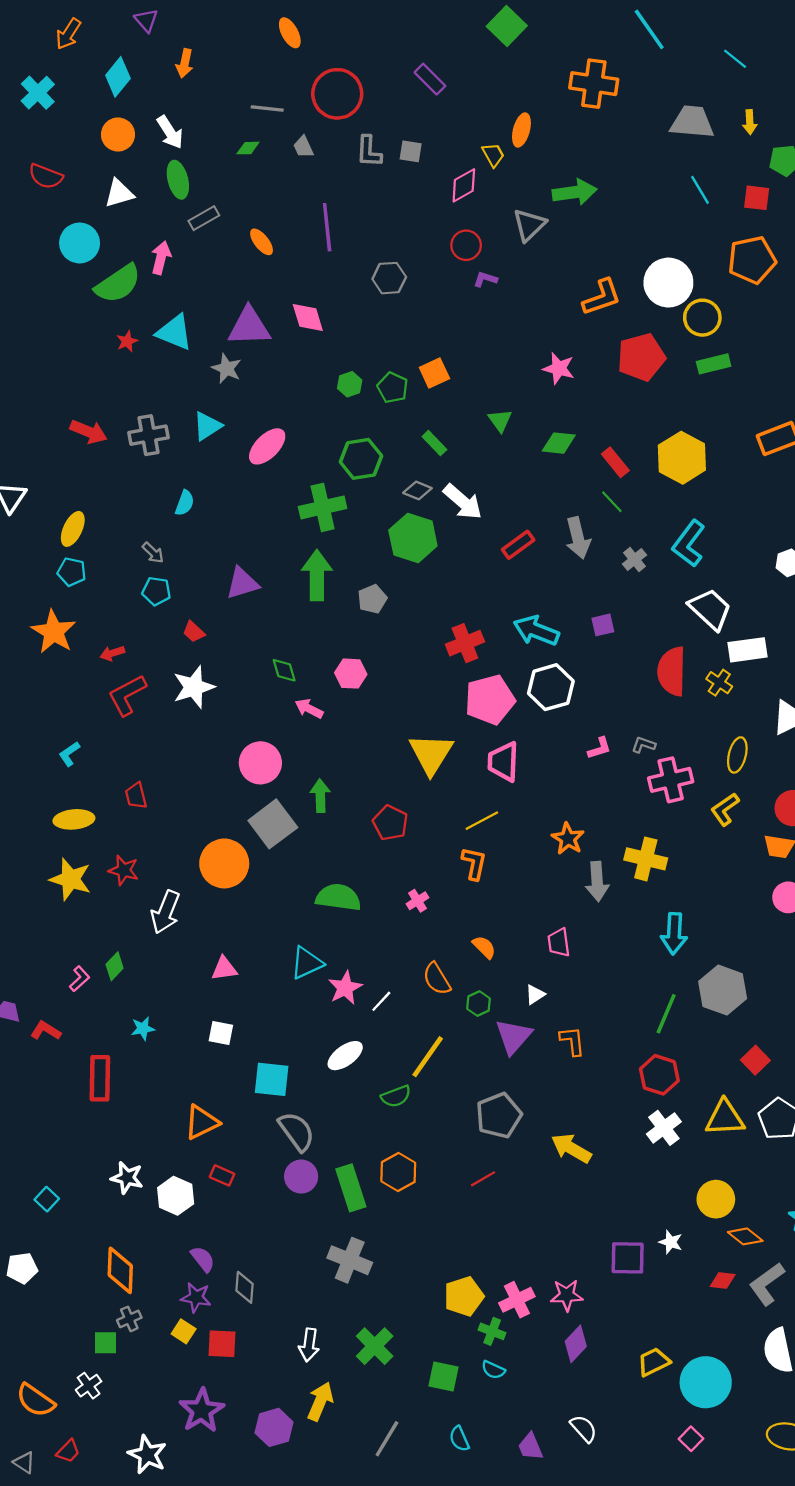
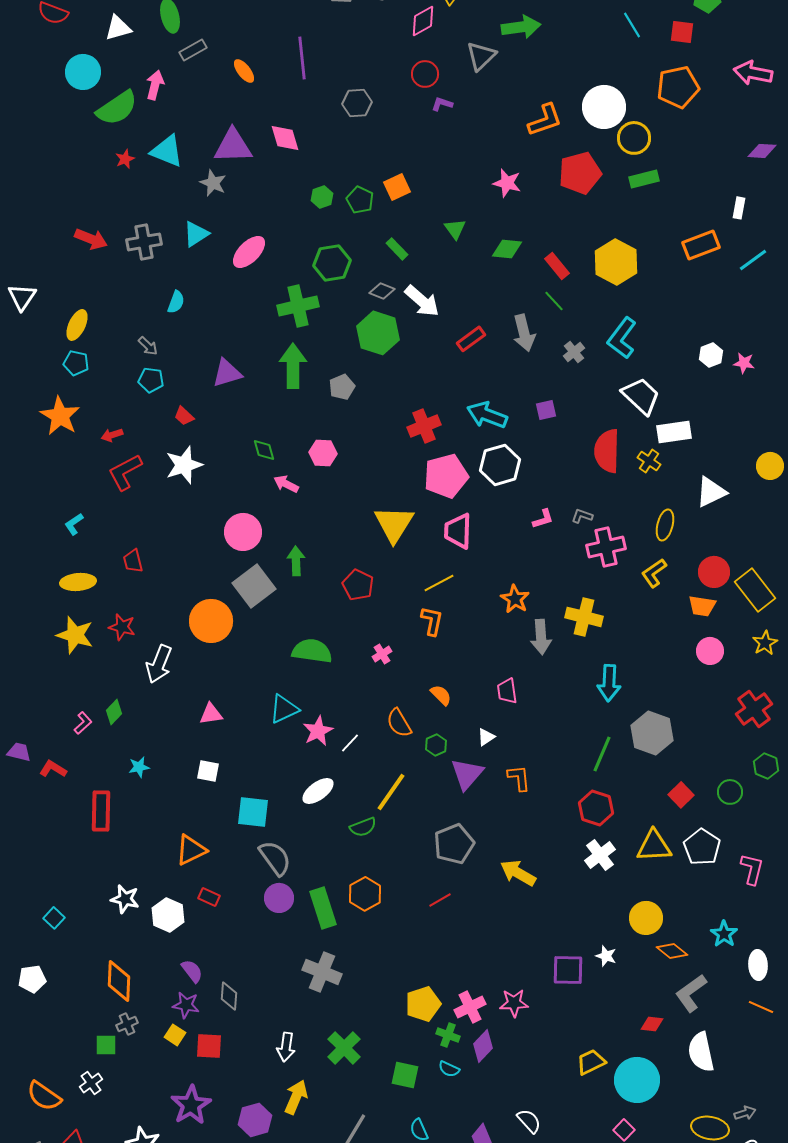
red diamond: (723, 1281) -> (652, 1024), moved
purple diamond: (576, 1344) -> (483, 1046), moved

